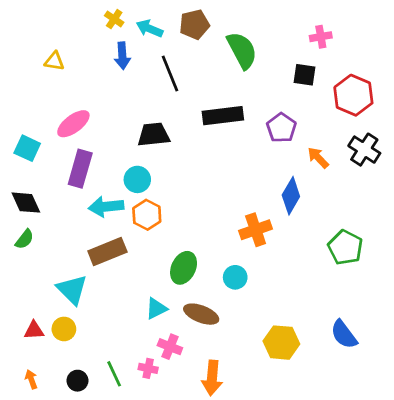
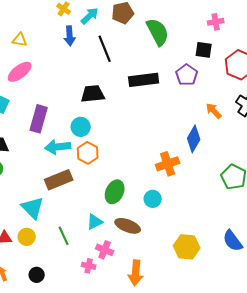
cyan arrow: (150, 29) -> (90, 16), turned 114
pink ellipse: (73, 124) -> (20, 72), moved
purple pentagon: (281, 128) -> (187, 75), moved
green line: (114, 374) -> (64, 236), moved

